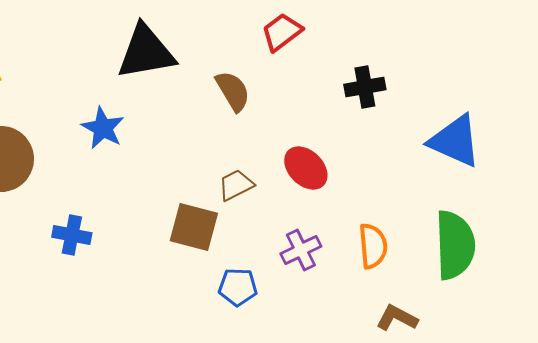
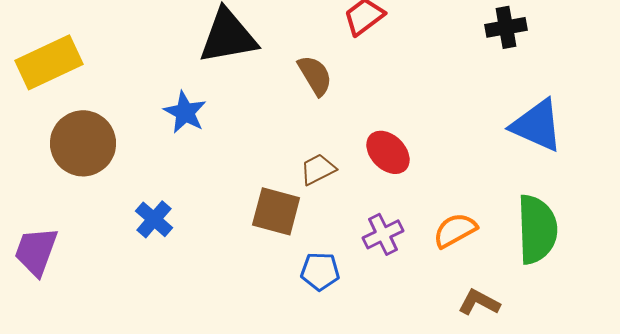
black cross: (365, 87) -> (506, 27), moved
blue cross: (72, 235) -> (154, 219), turned 30
orange semicircle: (373, 246) -> (455, 230), turned -114

